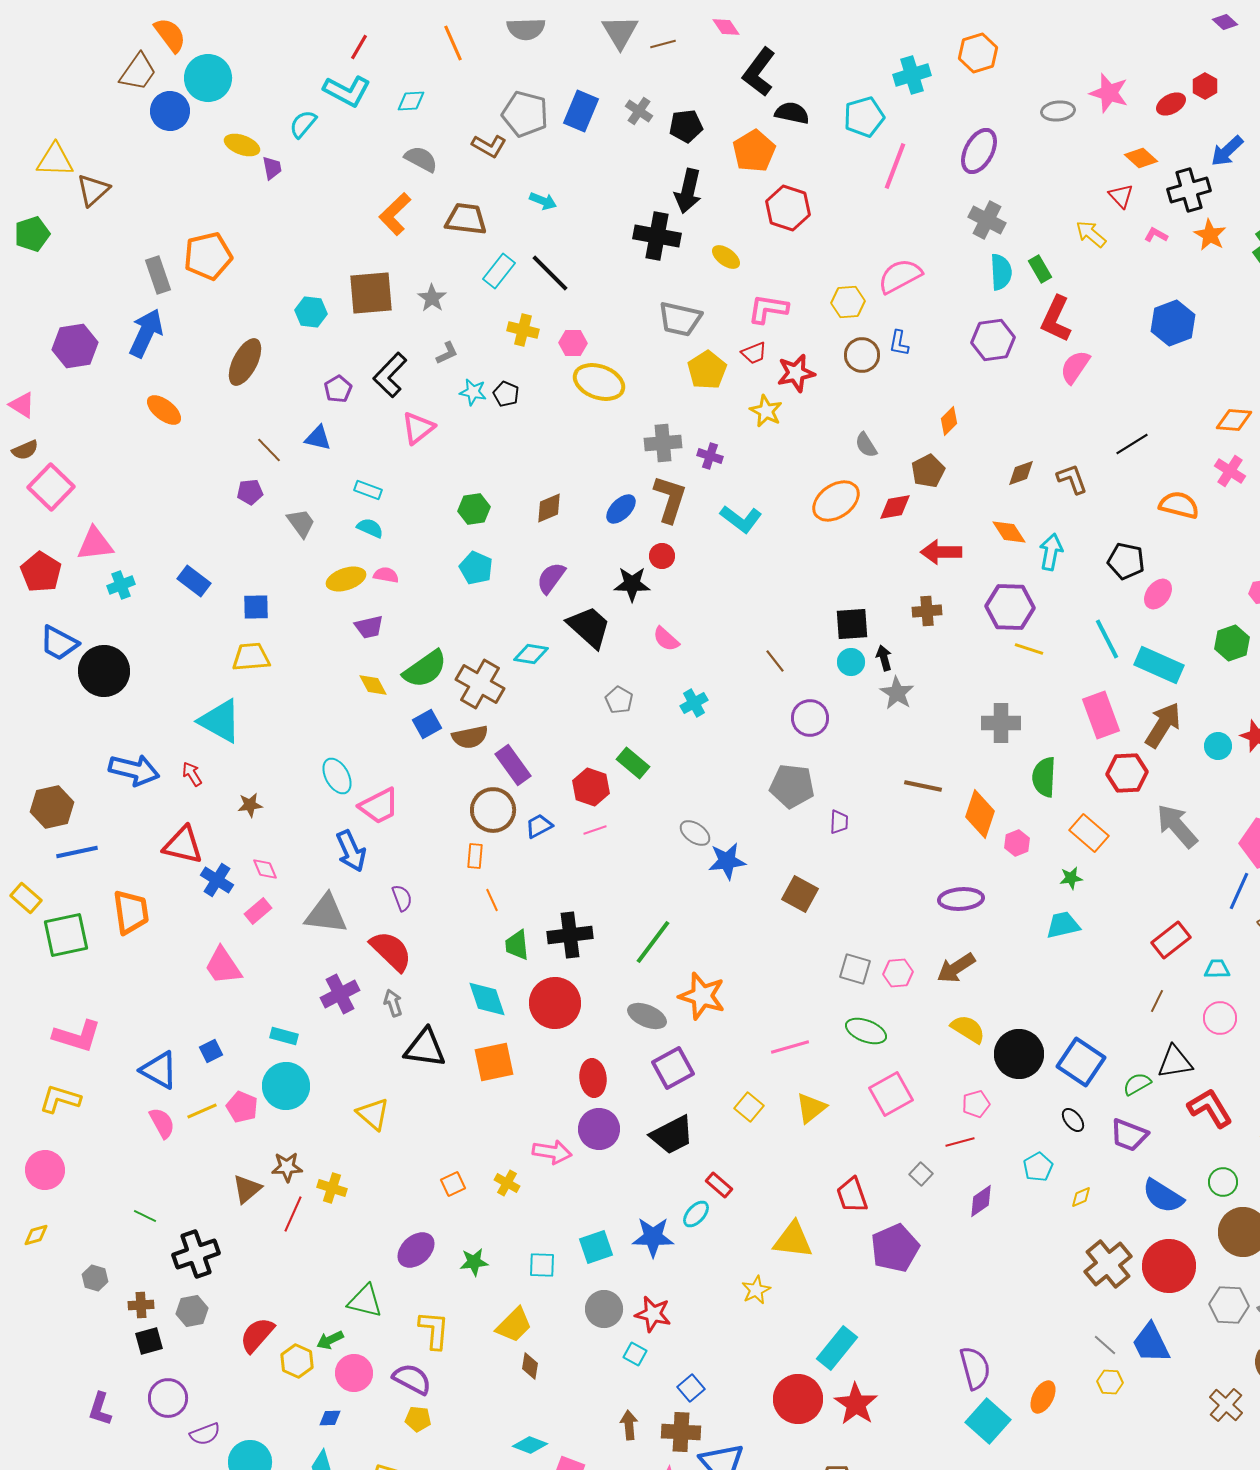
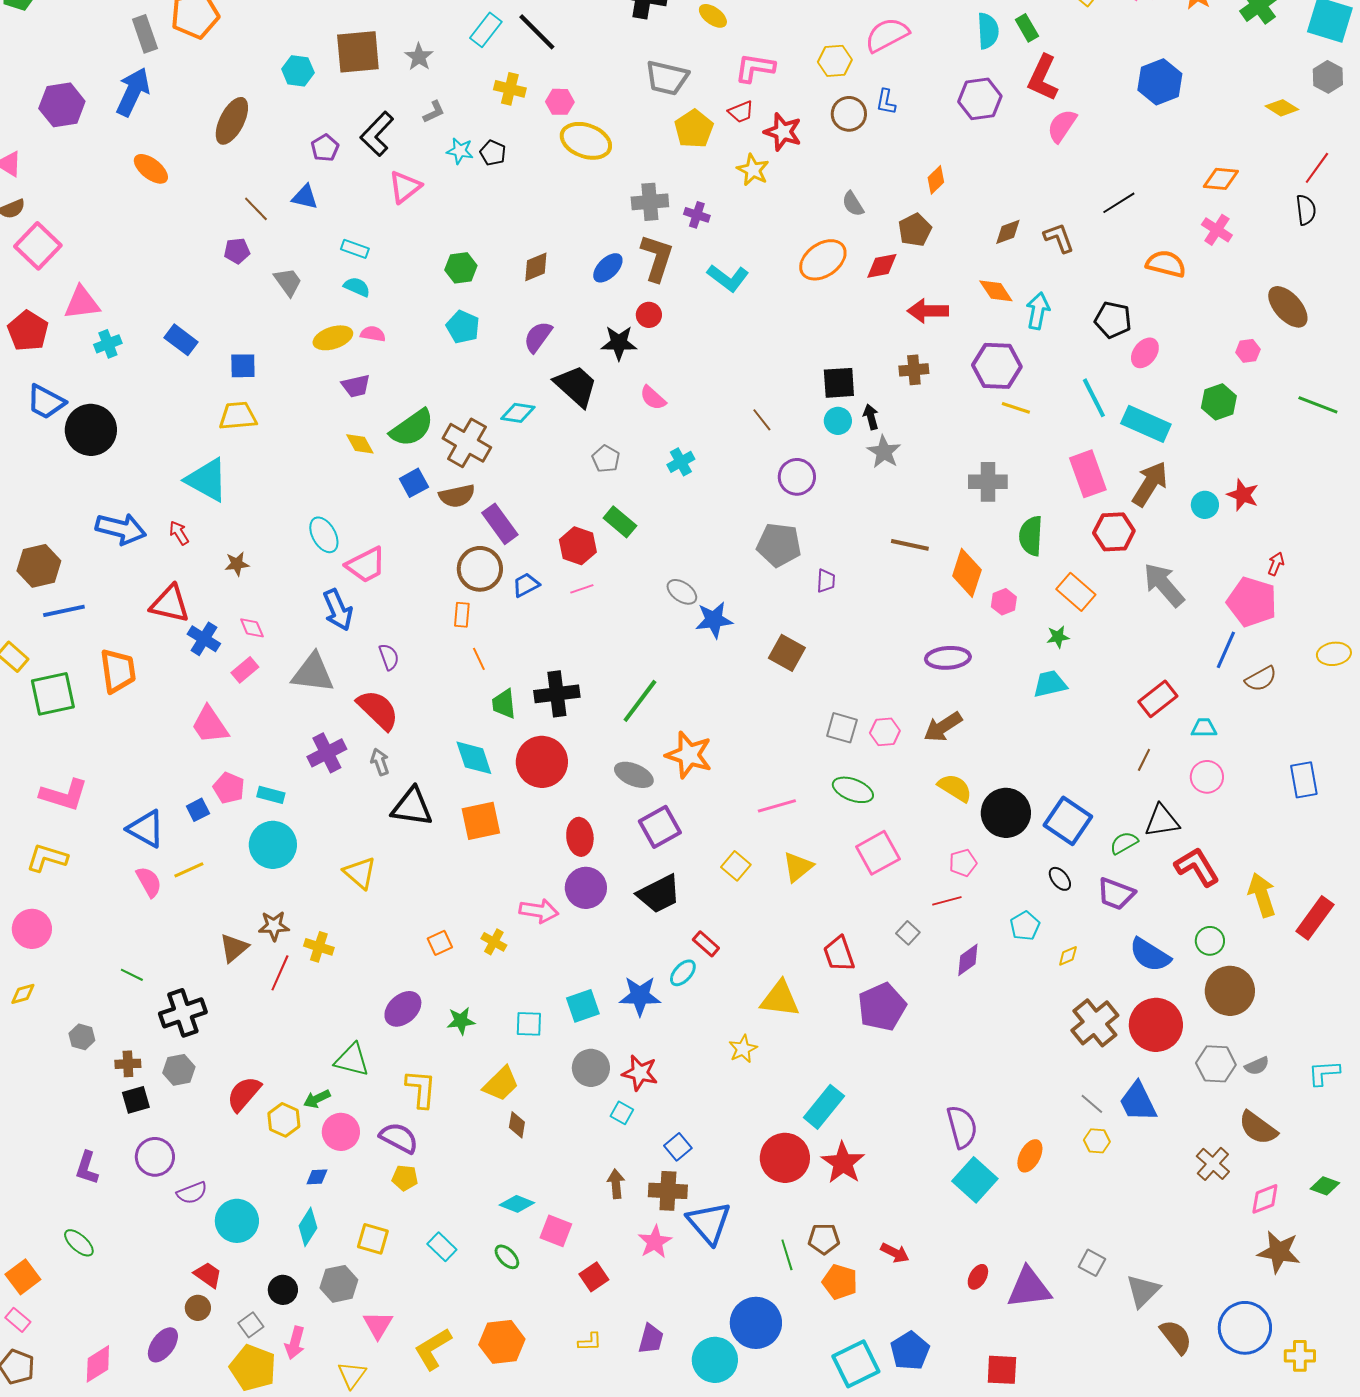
red star: (796, 373) -> (783, 132), turned 30
pink pentagon: (242, 1107) -> (229, 788), moved

